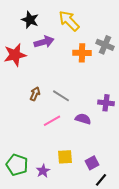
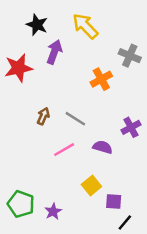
purple arrow: (44, 42) -> (54, 52), turned -54
orange cross: (82, 53) -> (101, 79), moved, turned -30
purple cross: (106, 103) -> (131, 127), turned -35
yellow square: (65, 157) -> (91, 185), moved, turned -35
purple square: (92, 163) -> (114, 202), turned 32

